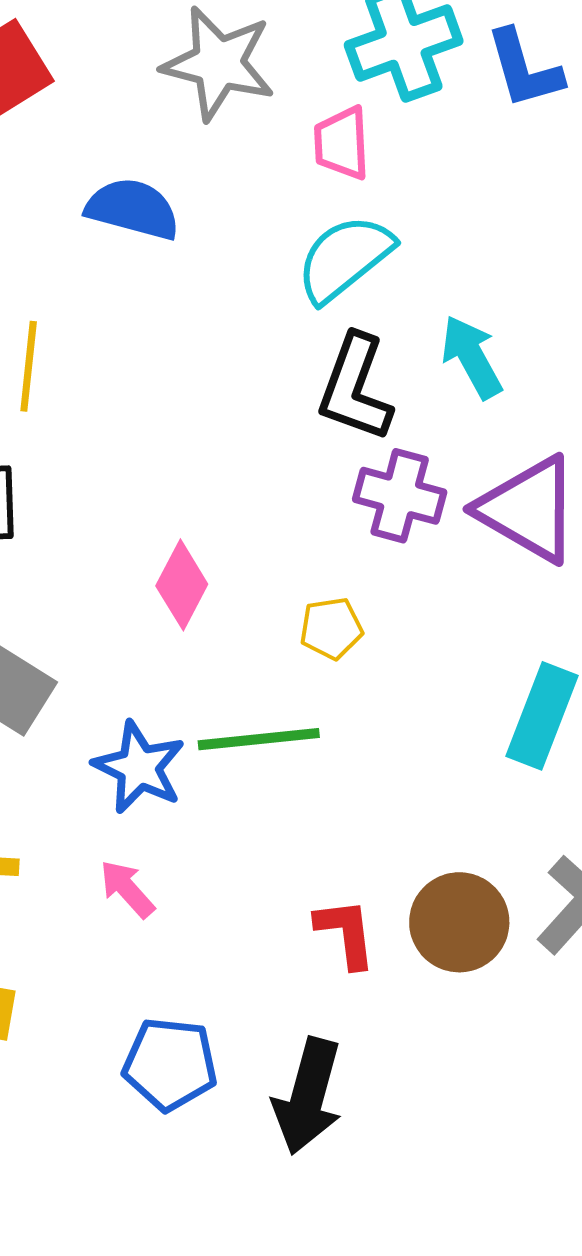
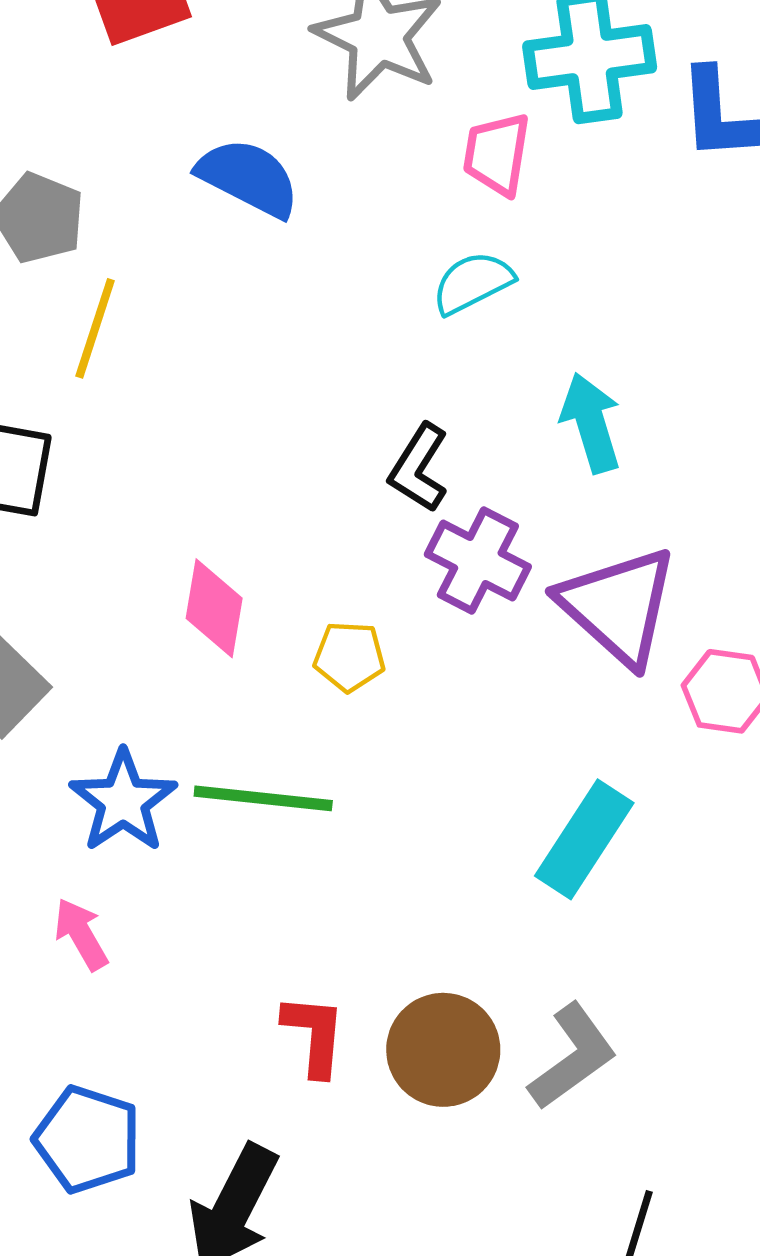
cyan semicircle: (345, 258) -> (473, 283), size x0.7
black L-shape: (355, 388) -> (419, 468), moved, size x0.7
pink diamond: (182, 585) -> (214, 608), turned -30
yellow pentagon: (331, 628) -> (349, 656), moved

